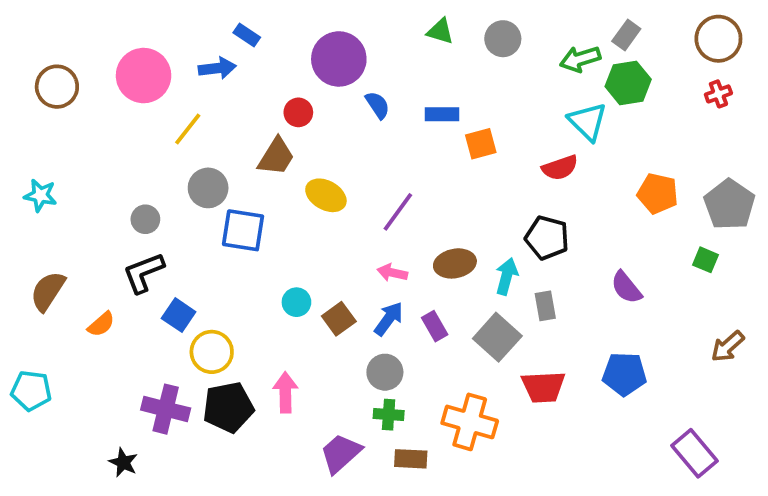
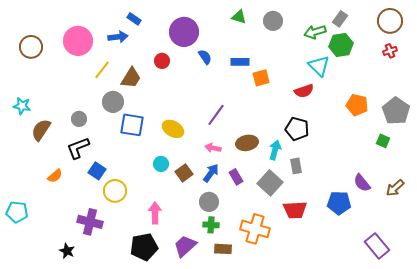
brown trapezoid: (276, 157) -> (131, 78), moved
yellow ellipse: (326, 195) -> (173, 129), moved
purple semicircle: (626, 287) -> (362, 183), moved
brown semicircle: (48, 291) -> (41, 130), moved
black pentagon: (228, 407) -> (144, 247), moved

